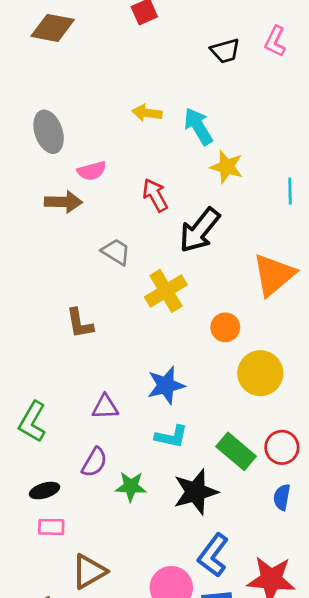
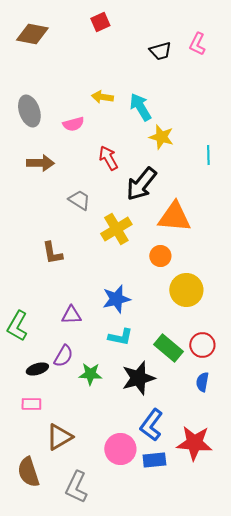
pink semicircle: (92, 171) -> (73, 124), moved
orange triangle: (274, 275) -> (174, 217), moved, turned 45
black ellipse: (45, 491) -> (37, 369), moved

